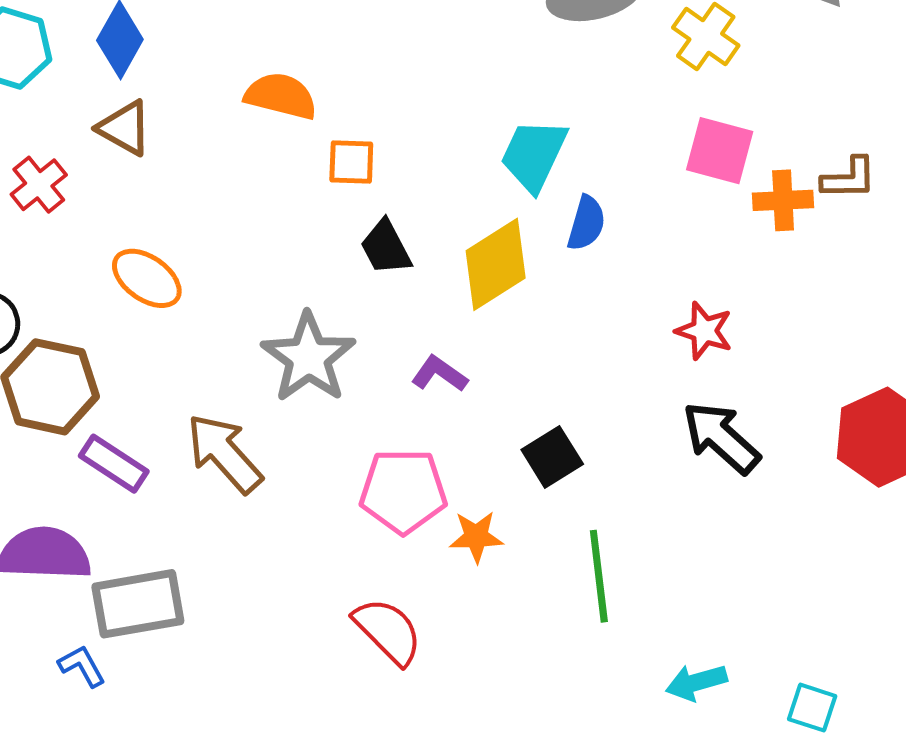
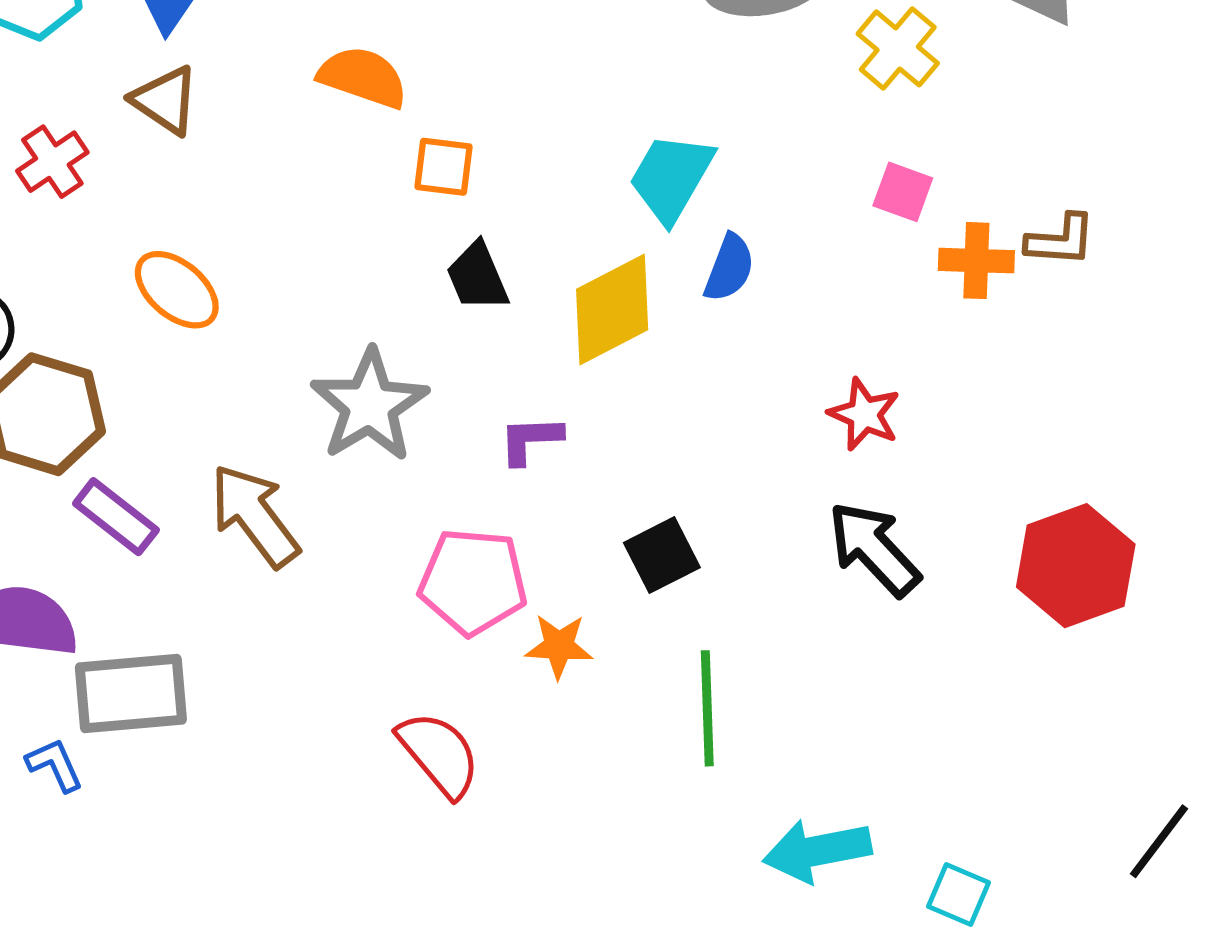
pink square: (720, 151) -> (903, 192), size x0.7
purple L-shape: (439, 374) -> (530, 440), turned -42
cyan arrow: (696, 682) -> (817, 851), size x1.4

